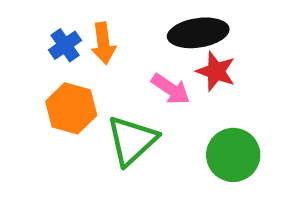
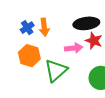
pink arrow: (171, 89) -> (74, 48), turned -42

